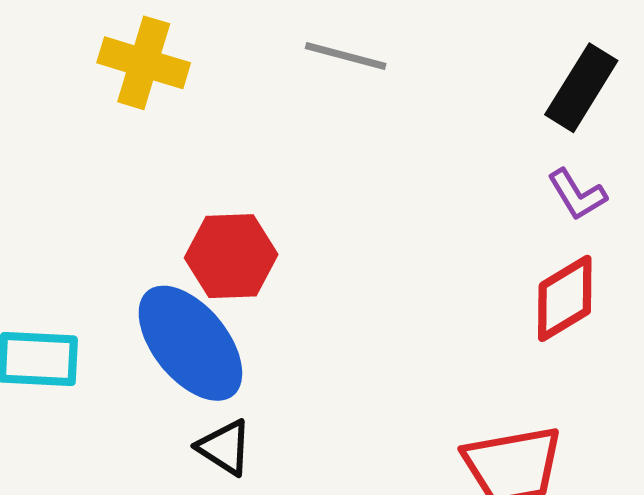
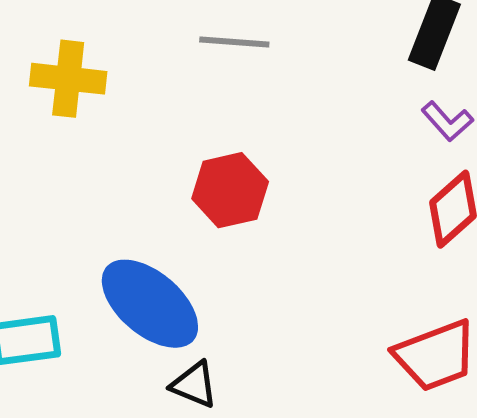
red hexagon: (231, 256) -> (230, 190), moved

